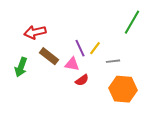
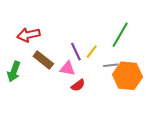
green line: (132, 22) -> (120, 35), moved
orange hexagon: (123, 89) -> (127, 76), moved

